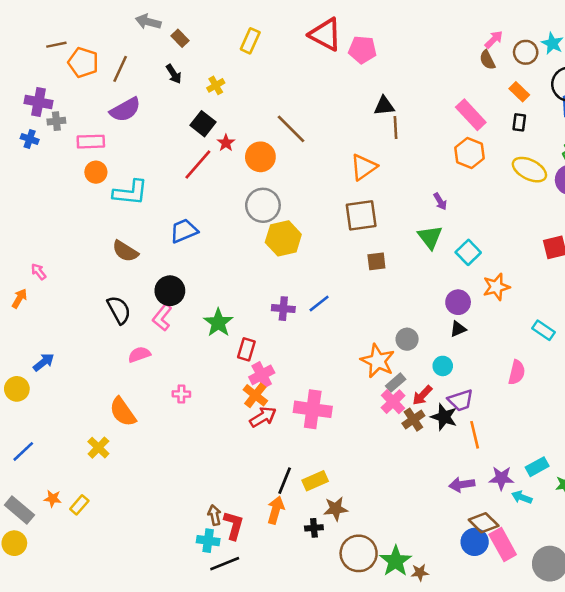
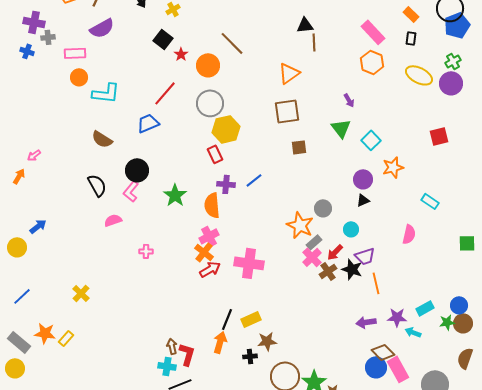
red line: (198, 164) -> (165, 93), moved
pink arrow: (39, 272) -> (34, 155), turned -88
red rectangle: (246, 349) -> (215, 154), moved, turned -42
orange semicircle: (123, 412) -> (212, 205), moved, turned 30
orange star: (53, 499) -> (45, 333), size x1.5

